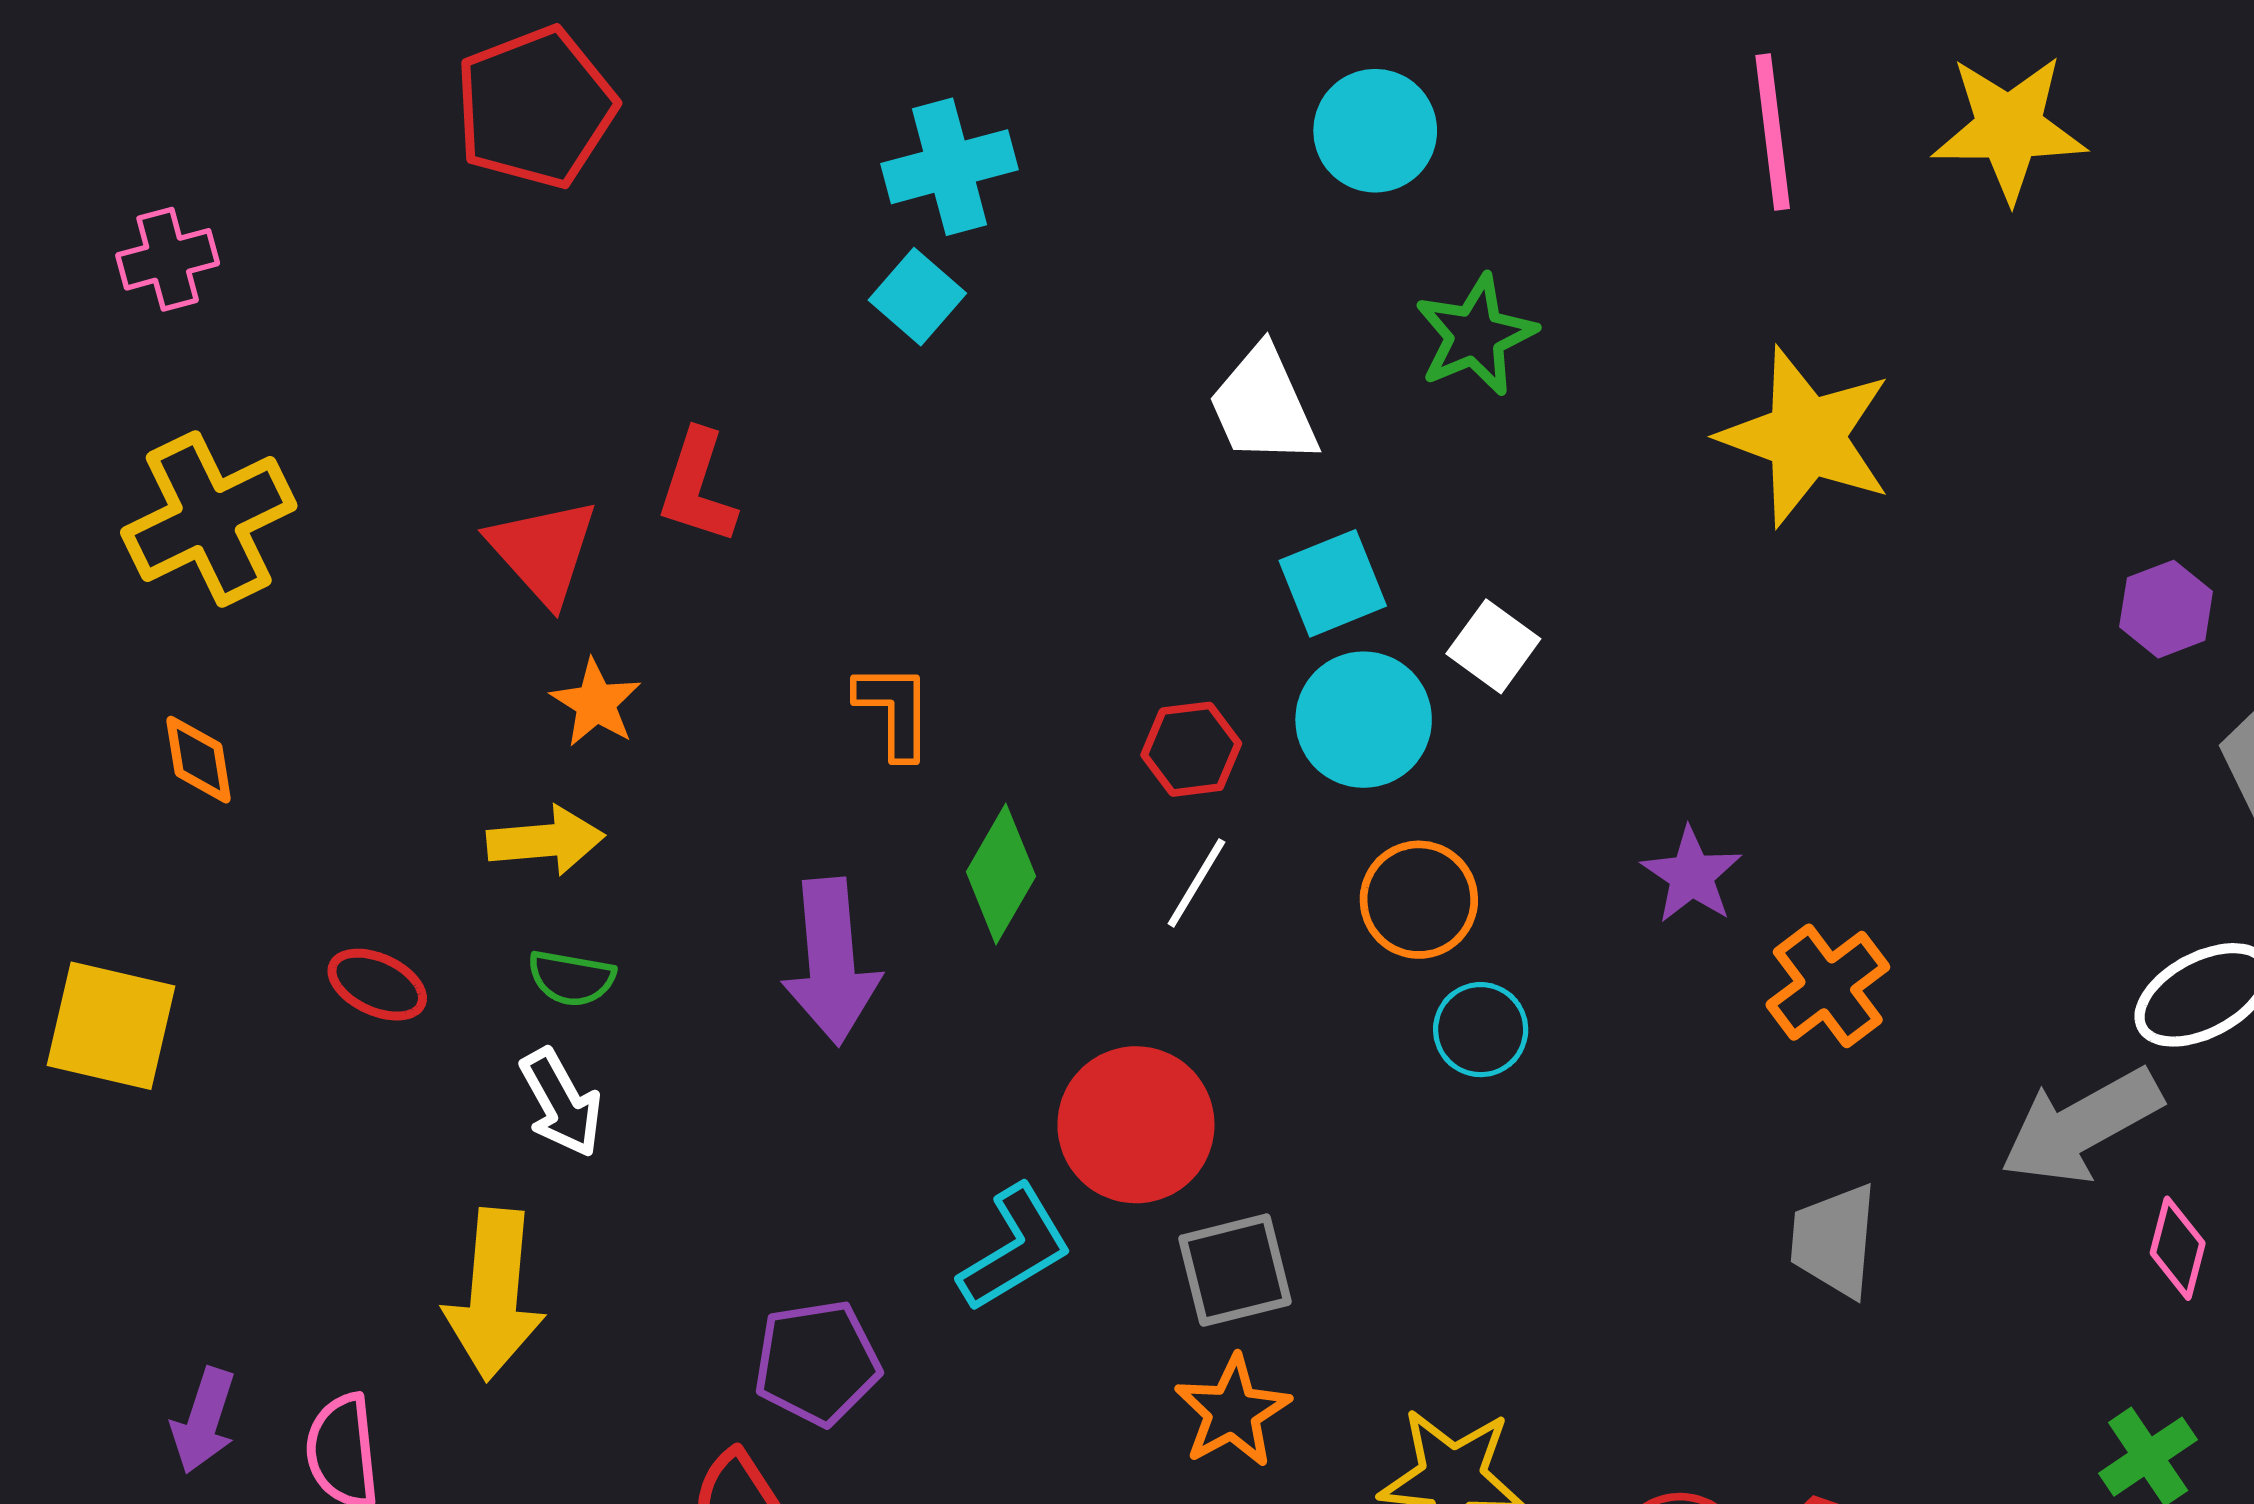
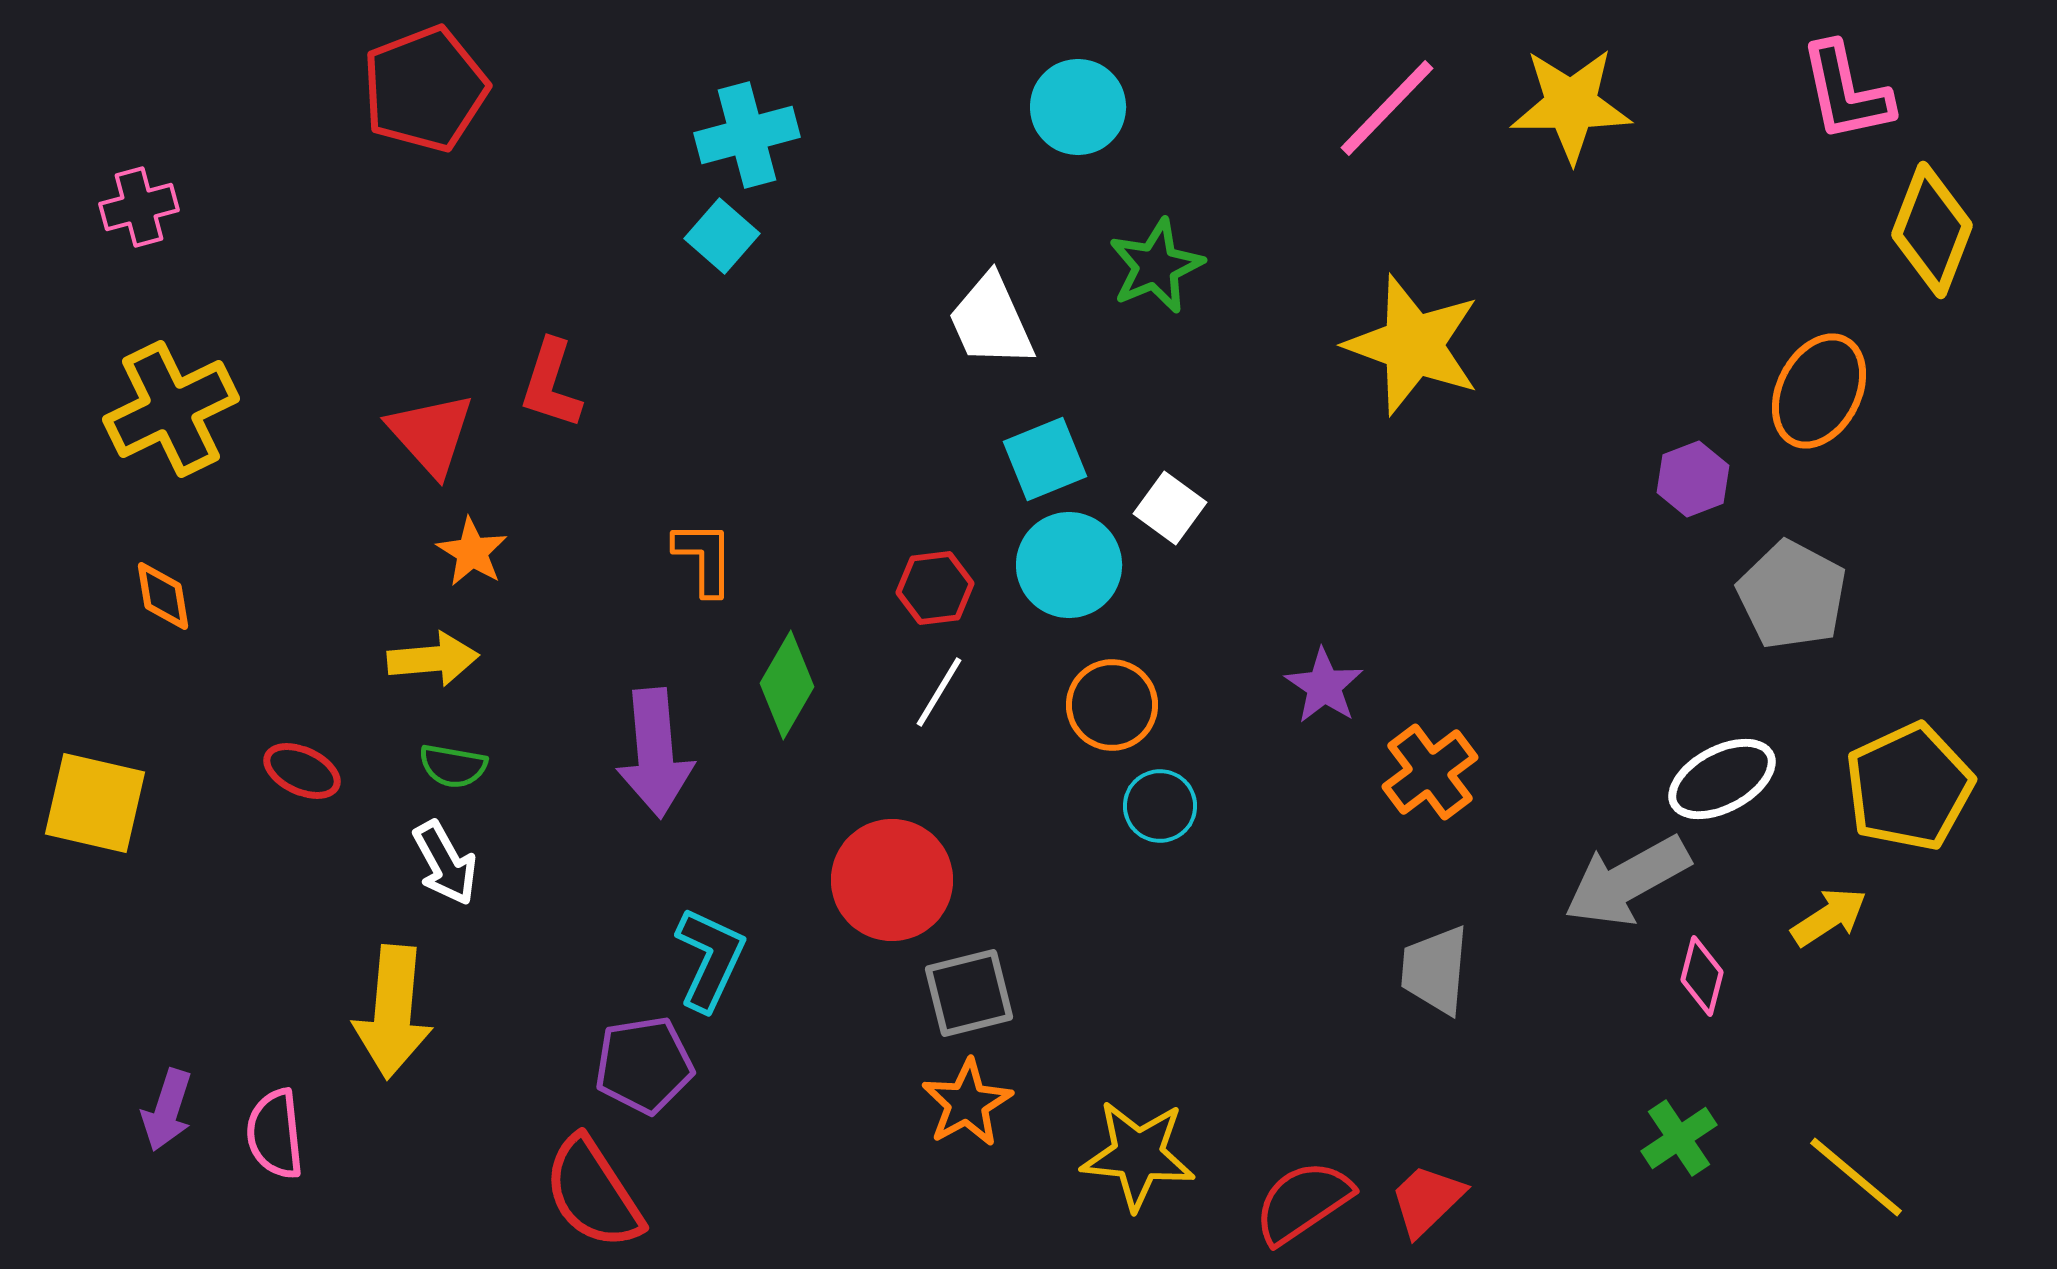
pink line: (1773, 132) -> (1387, 108), turned 51
cyan L-shape: (1015, 1248) -> (710, 959), moved, turned -34

